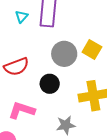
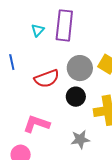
red semicircle: (16, 67) -> (47, 79), moved
black circle: (50, 84) -> (76, 97), moved

